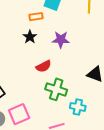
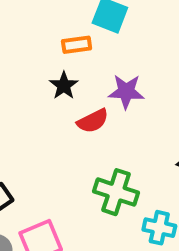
red semicircle: (44, 66) -> (93, 121), moved

